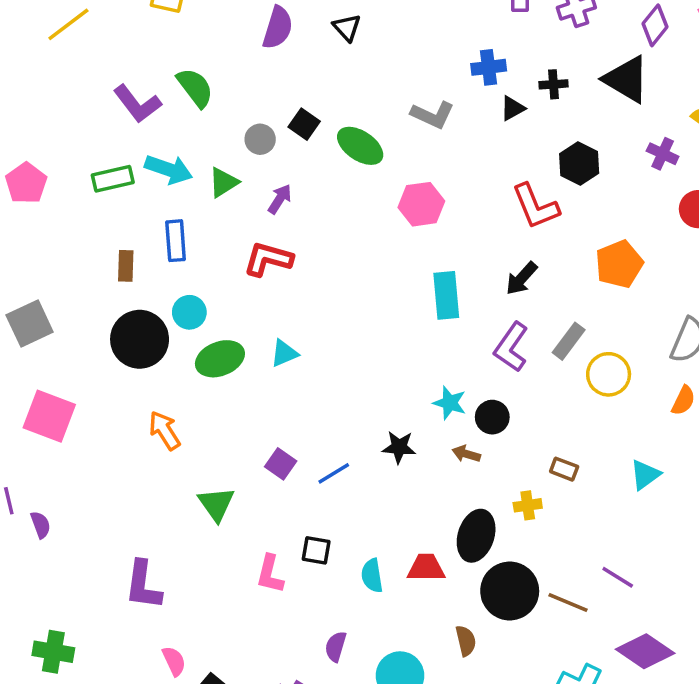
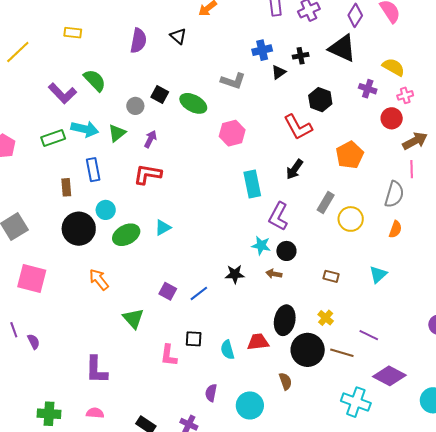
purple L-shape: (511, 347) -> (278, 216), moved
yellow cross: (528, 505) -> (326, 318), moved, turned -35
pink semicircle: (174, 661) -> (95, 413), moved, turned -54

